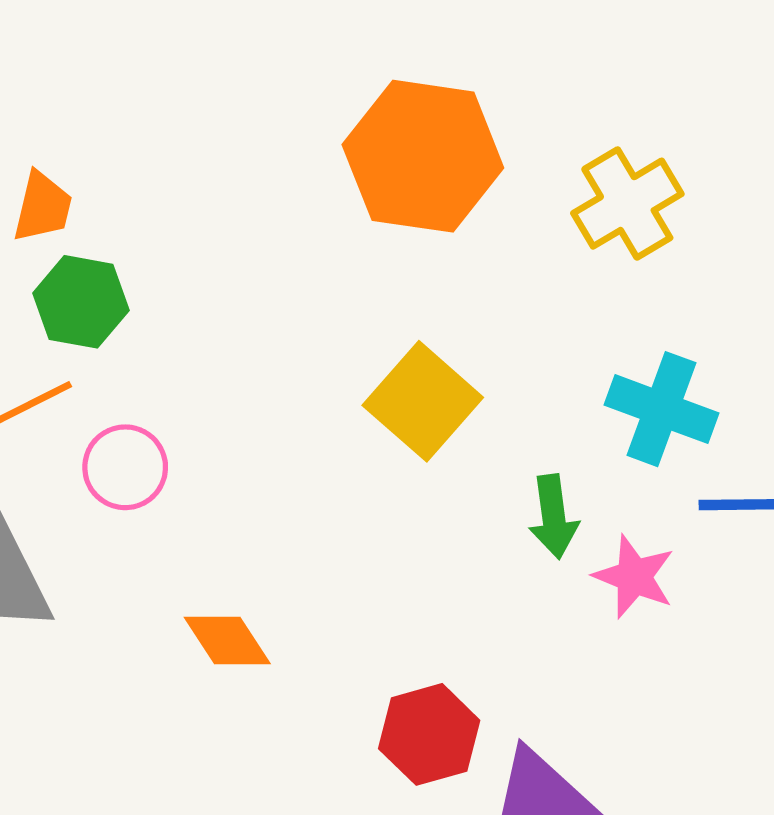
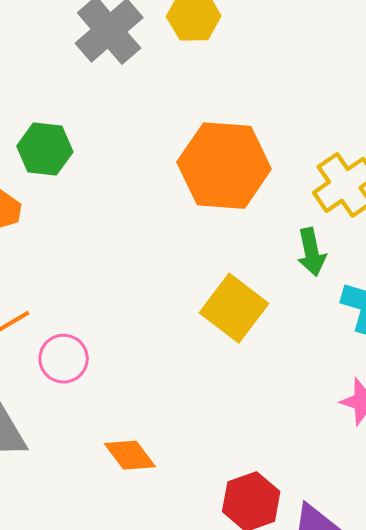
green hexagon: (81, 302) -> (45, 149), moved
green arrow: (553, 517) -> (311, 252), moved

